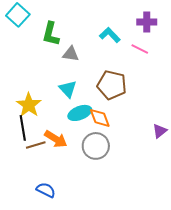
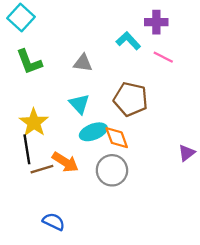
purple cross: (147, 22) -> (156, 22), moved
green L-shape: (51, 34) -> (29, 62), moved, turned -35

